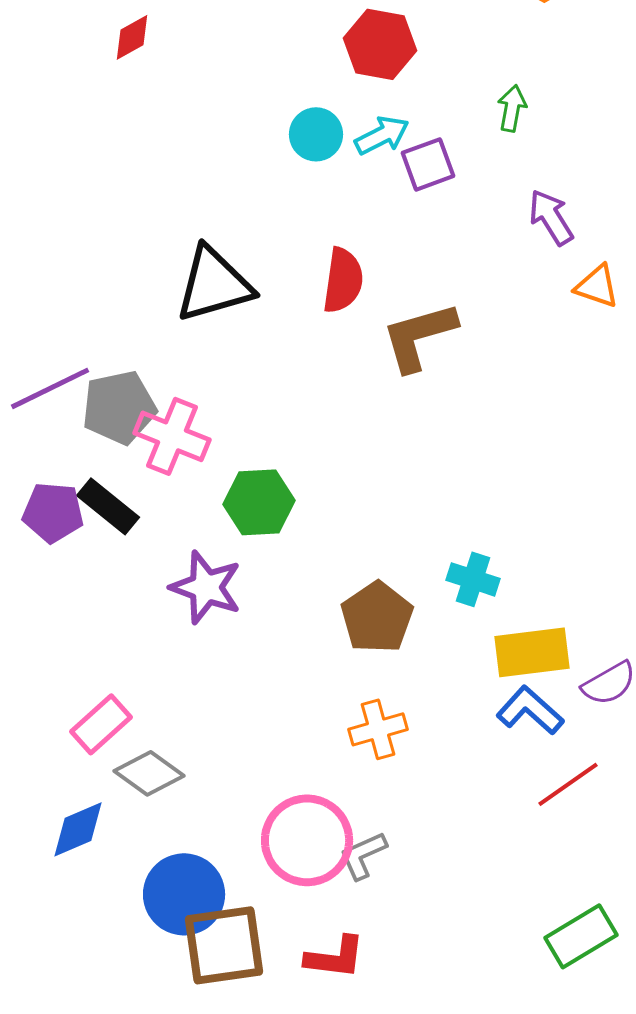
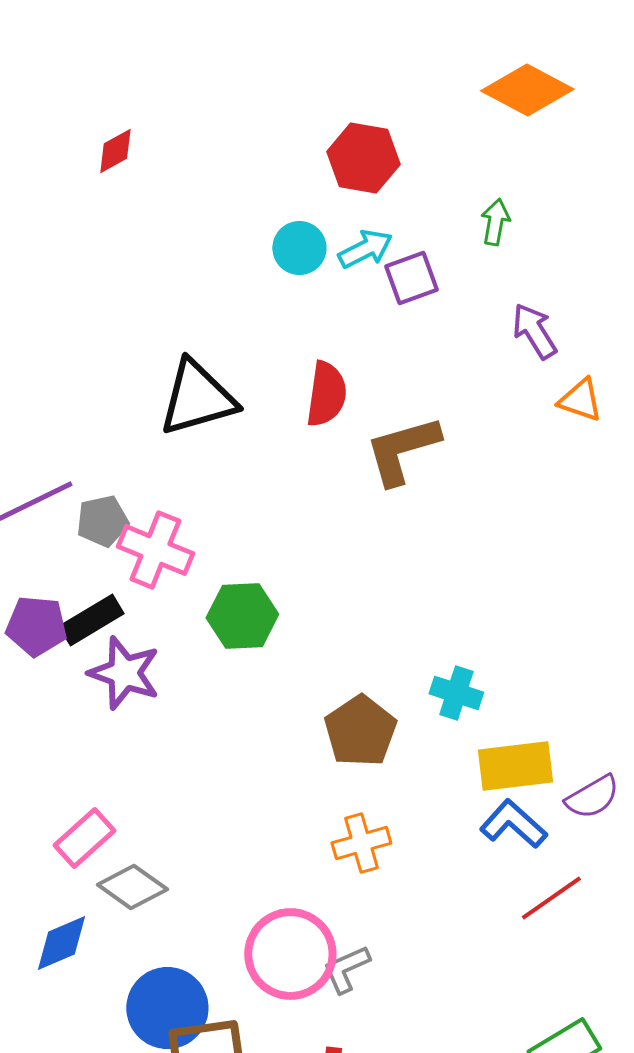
gray pentagon: (119, 407) -> (102, 521), size x0.7
black rectangle: (108, 506) -> (91, 620), turned -70
purple star: (206, 587) -> (124, 673), moved

